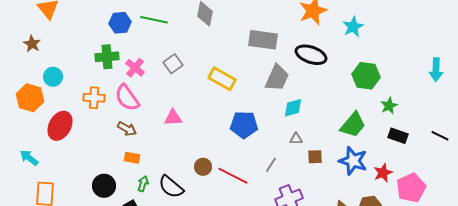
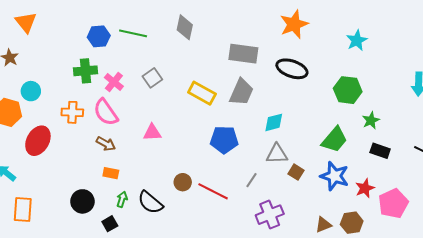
cyan star: (353, 27) -> (357, 40), moved
gray trapezoid: (277, 78) -> (241, 92), moved
gray triangle: (296, 139) -> (277, 154), size x1.6
brown square: (315, 157) -> (296, 172), turned 35

